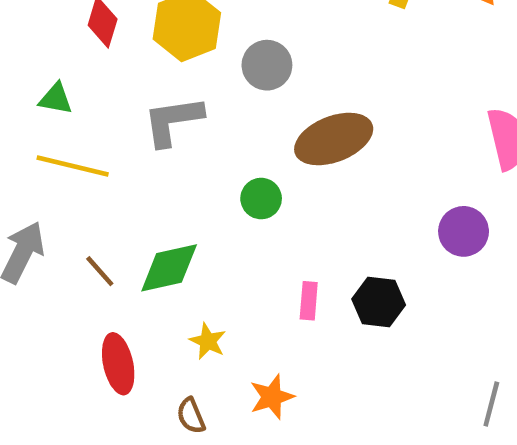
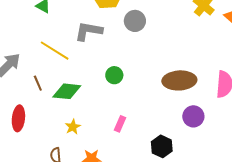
brown ellipse: (334, 139) -> (179, 80), moved
yellow line: (73, 166) -> (55, 51), moved
black hexagon: (379, 302) -> (162, 146), moved
red ellipse: (118, 364) -> (18, 118), moved

